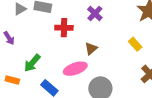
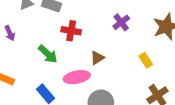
purple cross: (95, 13) -> (121, 22), moved
green arrow: (32, 63) -> (48, 54), moved, turned -96

